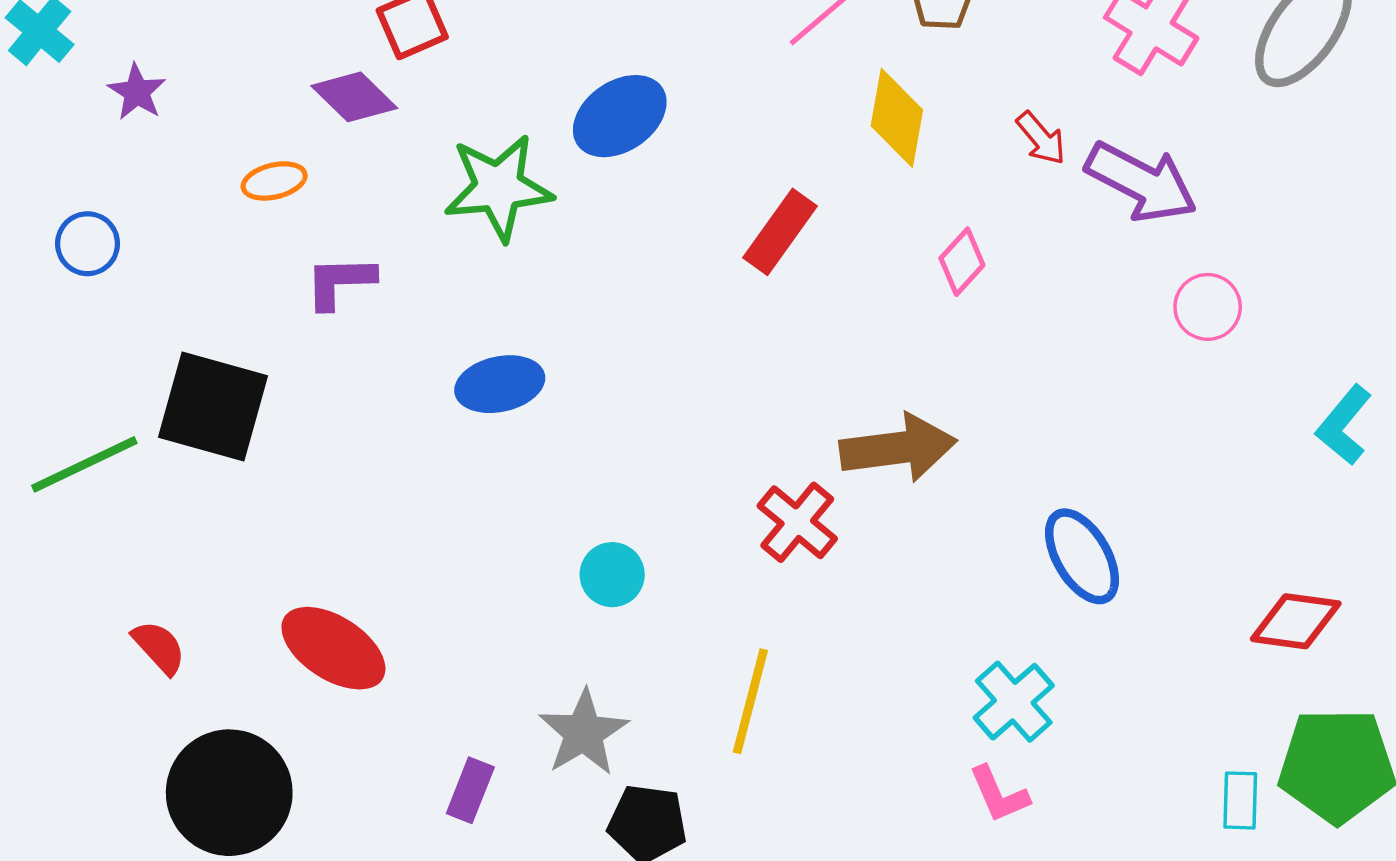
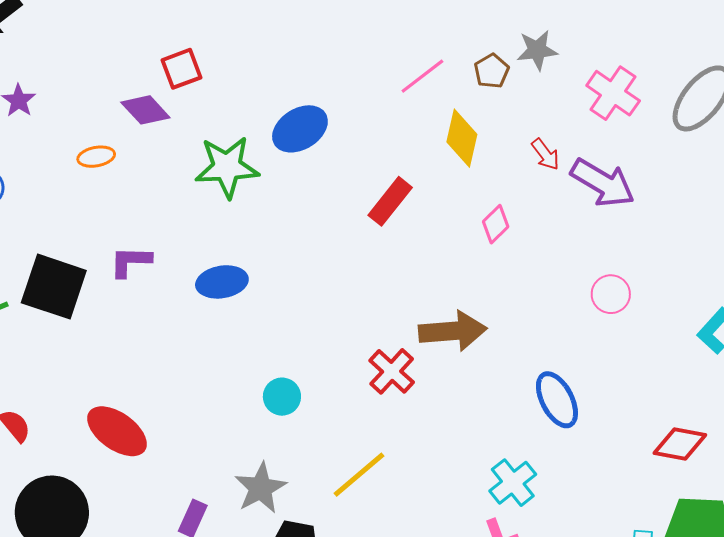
purple L-shape: (340, 282) -> (130, 262), moved
pink circle: (1208, 307) -> (611, 294), moved
yellow line: (750, 701) -> (359, 475), turned 32

